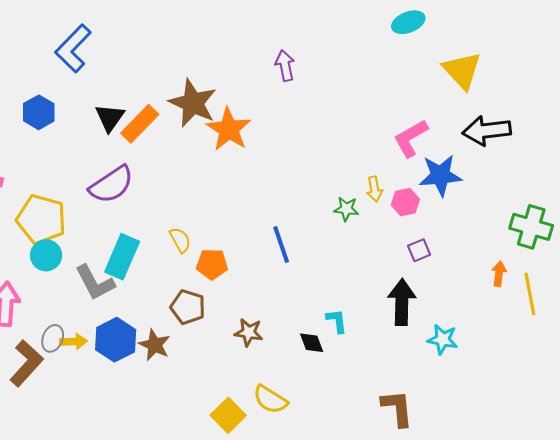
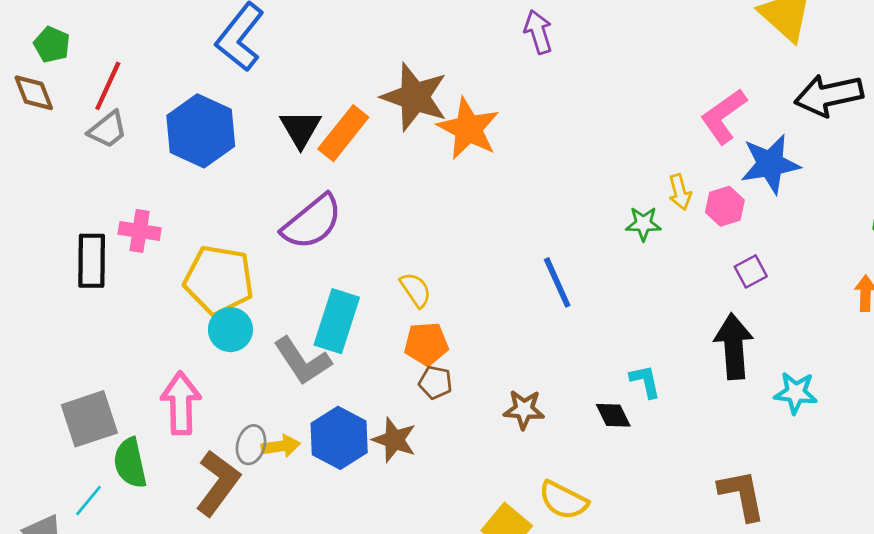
blue hexagon: (39, 112) -> (201, 131), size x1.5
orange pentagon: (212, 264) -> (426, 344), moved
brown pentagon: (188, 307) -> (435, 382), size x0.7

